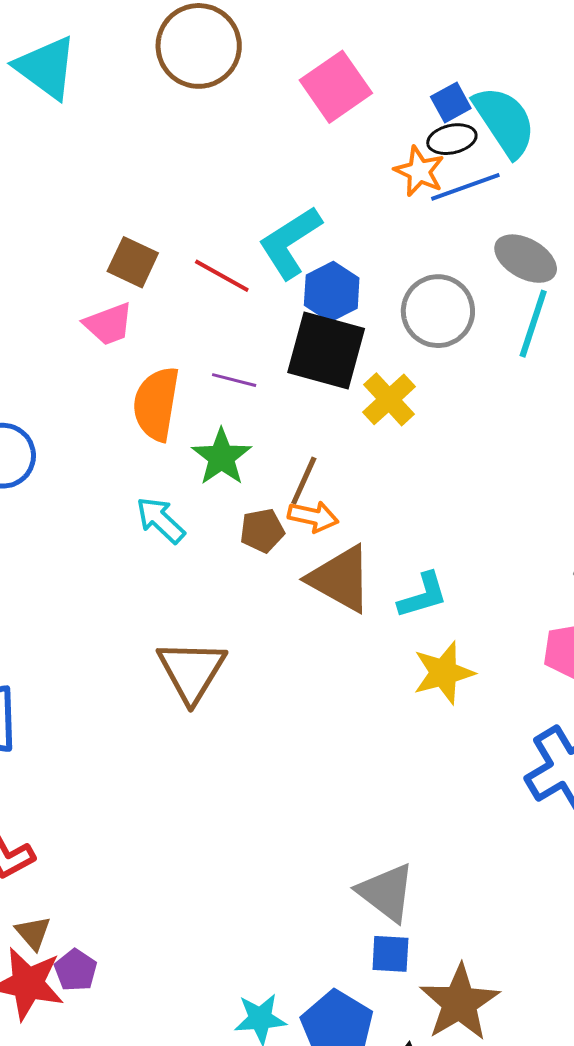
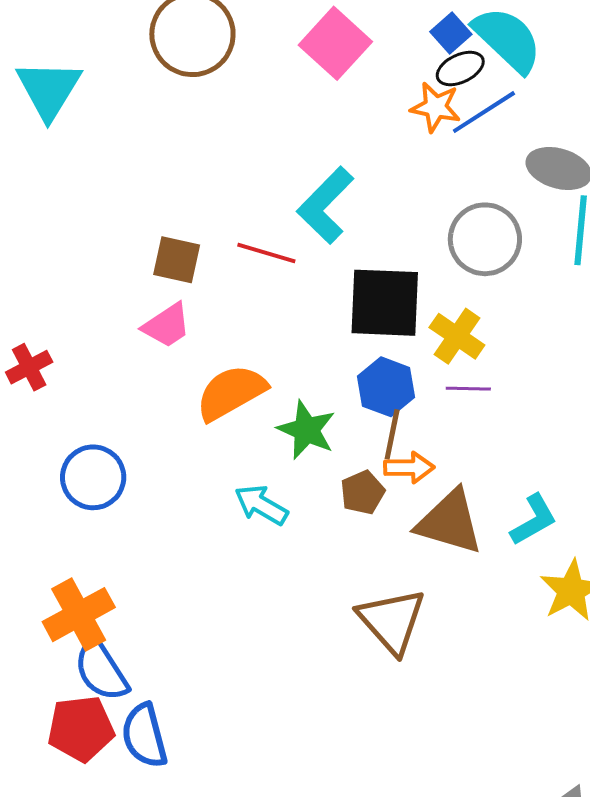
cyan triangle: (46, 68) -> (49, 89), turned 38
blue hexagon: (332, 292) -> (386, 387), moved
purple line: (234, 380) -> (468, 389), moved
orange semicircle: (156, 404) -> (231, 393), turned 64
brown triangle: (192, 671) -> (392, 621), moved

